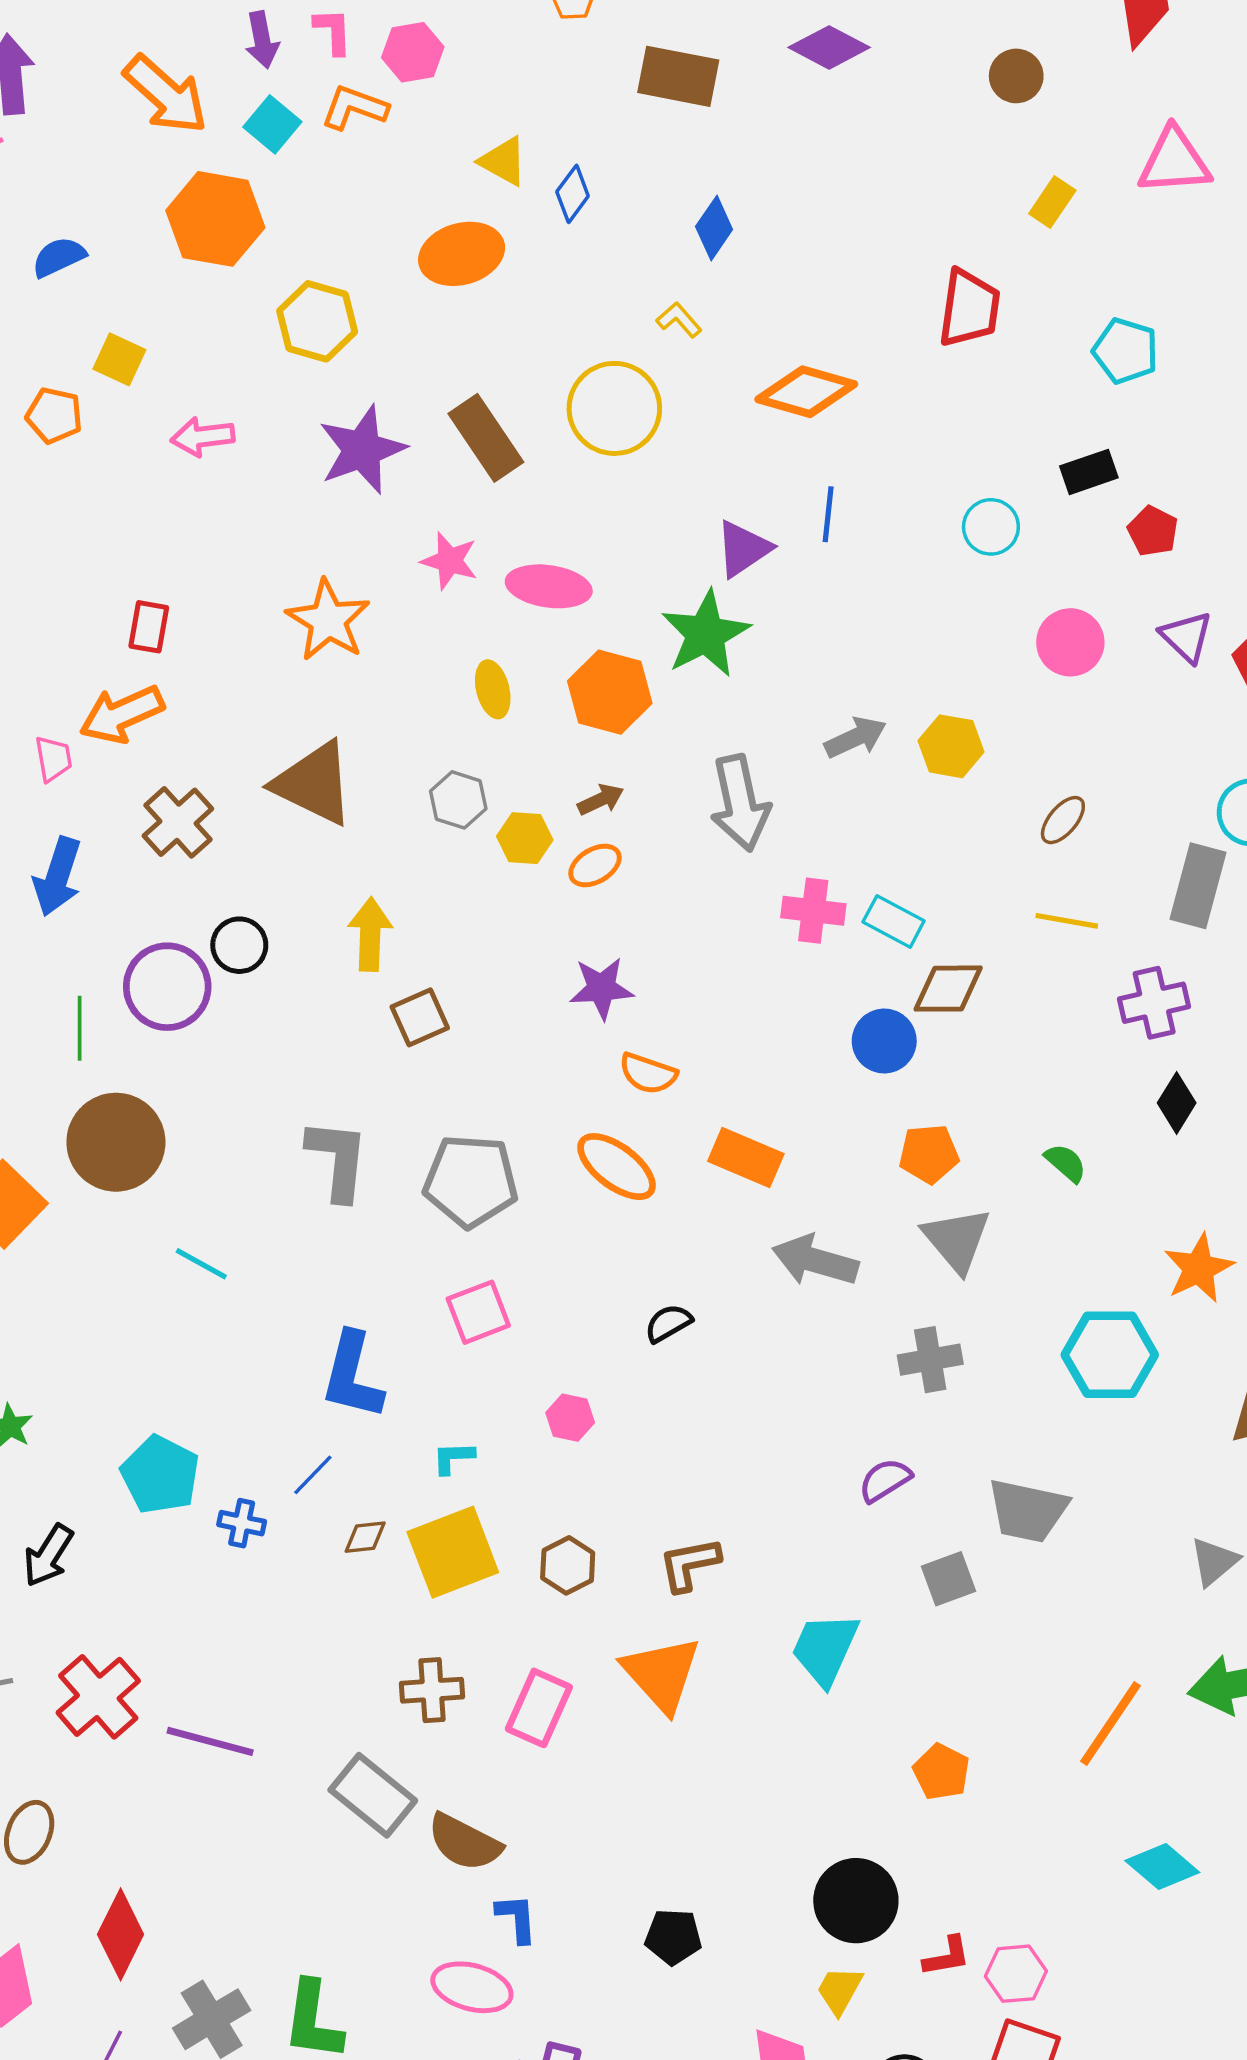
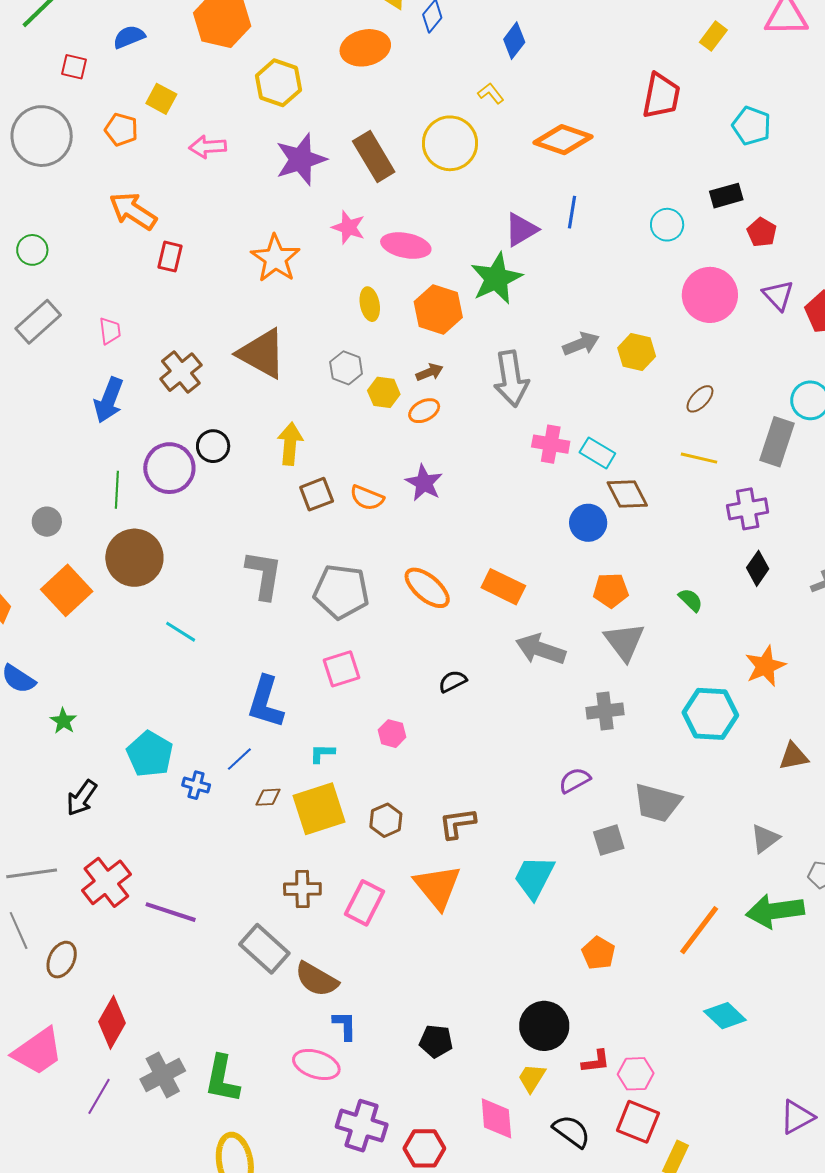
pink circle: (1070, 642) -> (710, 295), size x1.4
orange arrow: (122, 714) -> (133, 211), moved, turned 54
purple star: (601, 988) -> (424, 483), turned 30
brown diamond: (948, 989) -> (627, 494), turned 60
orange semicircle: (648, 1073) -> (367, 498), moved

